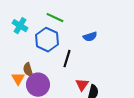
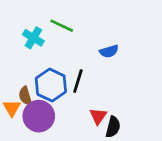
cyan cross: (20, 26) -> (33, 38), moved
blue hexagon: (47, 40) -> (51, 85), moved

